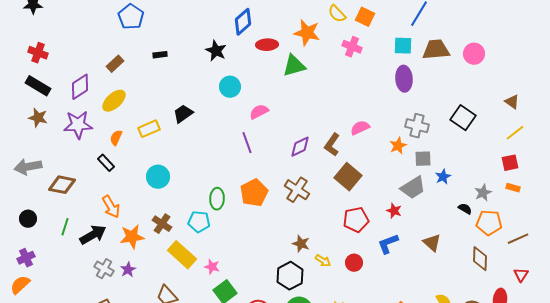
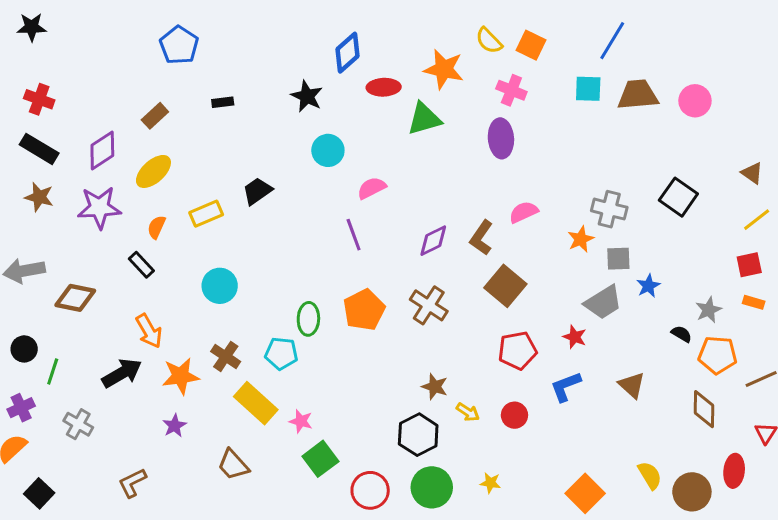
purple ellipse: (404, 79) -> (501, 138), moved
green line: (65, 227) -> (53, 372), moved
gray cross: (104, 269) -> (78, 424), moved

